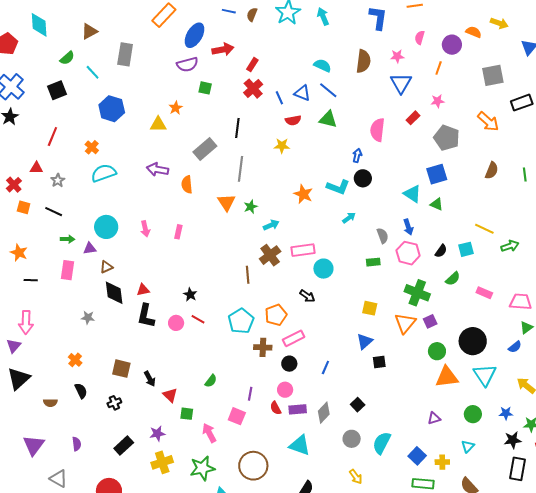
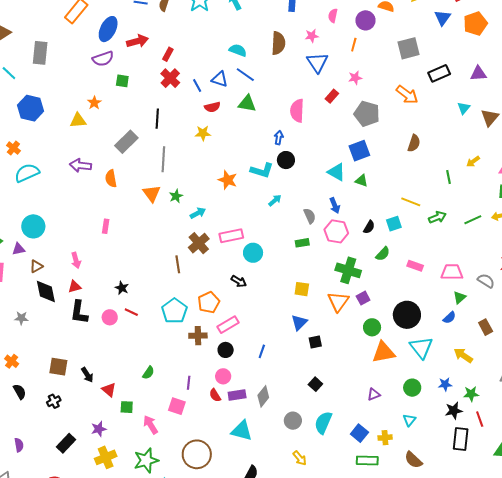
green line: (525, 175) -> (448, 177), moved
pink arrow: (145, 229) -> (76, 260), moved
black square: (358, 405) -> (315, 384), moved

